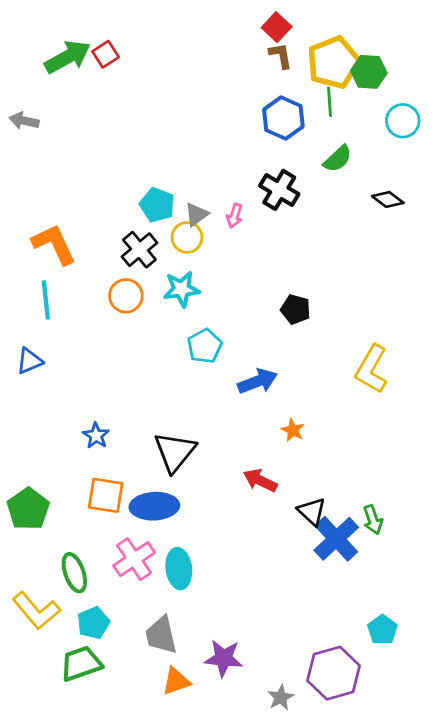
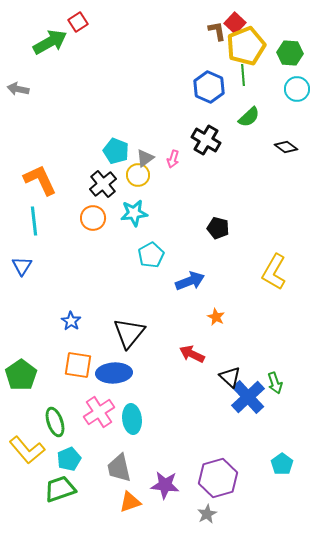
red square: (277, 27) -> (235, 23), moved
red square: (106, 54) -> (78, 22), moved
brown L-shape: (281, 56) -> (217, 31), moved
green hexagon: (369, 72) -> (290, 53), moved
blue triangle: (30, 361) -> (22, 266), turned -35
purple hexagon: (334, 673) -> (218, 478), moved

